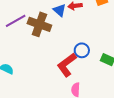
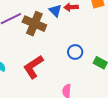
red L-shape: (67, 65) -> (33, 67), moved

